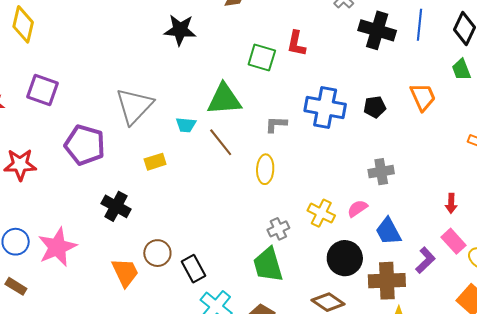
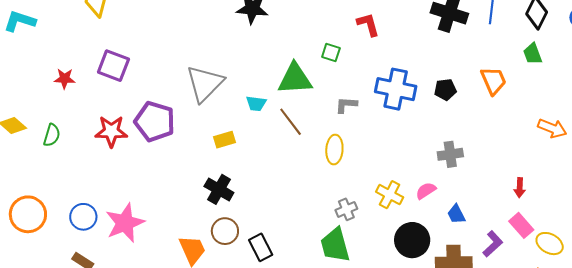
red L-shape: (296, 43) -> (368, 24), turned 152
green square: (262, 57) -> (331, 53), moved, size x0.7
red star: (20, 165) -> (111, 131), moved
black cross: (116, 206) -> (219, 189), moved
blue trapezoid: (388, 231) -> (456, 214), size x0.7

